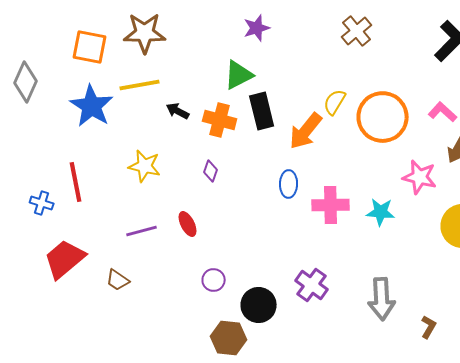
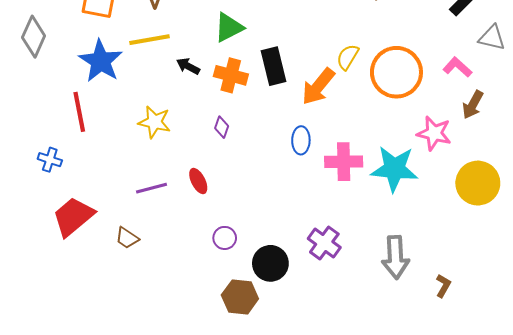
green triangle: (239, 75) -> (229, 28), moved
red line: (76, 182) -> (79, 112), moved
cyan star: (381, 212) -> (394, 169), size x1.6

